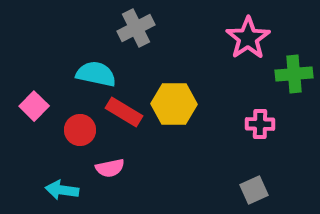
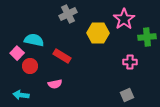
cyan semicircle: (96, 74) -> (34, 40), moved
yellow hexagon: (174, 104) -> (98, 33), moved
red circle: (80, 130) -> (30, 66), moved
cyan arrow: (62, 190) -> (21, 95), moved

